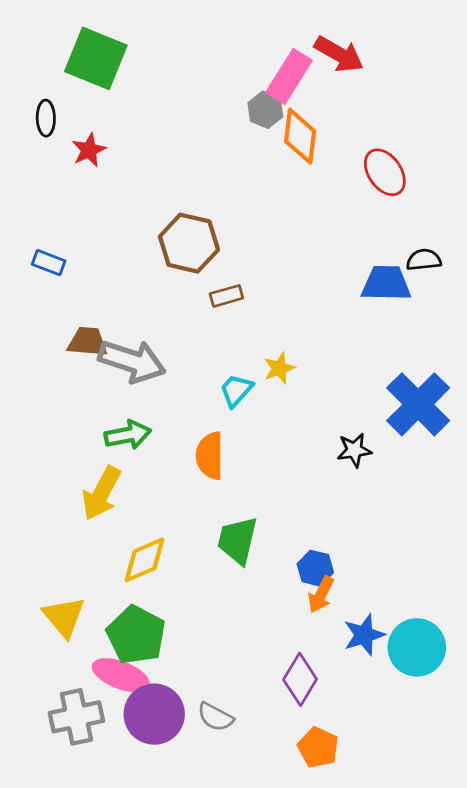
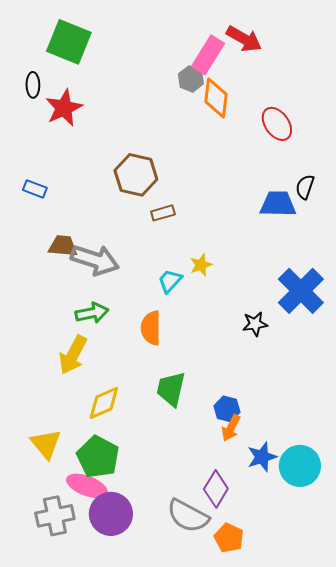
red star: (89, 150) -> (64, 108), size x1.5
black semicircle: (424, 260) -> (305, 187), turned -65
gray semicircle: (215, 717) -> (188, 516), moved, size x1.6

